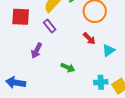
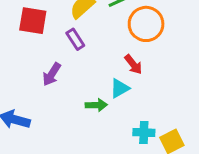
cyan triangle: (109, 50) -> (120, 88), moved
green arrow: (68, 68) -> (96, 105), turned -32

